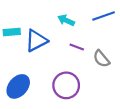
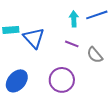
cyan arrow: (66, 20) -> (74, 19), moved, turned 63
blue triangle: (36, 41) -> (34, 38), turned -45

